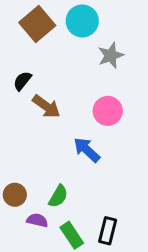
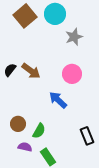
black semicircle: (22, 81) -> (10, 70), moved
brown circle: (15, 195) -> (18, 124), moved
black rectangle: (108, 231) -> (87, 136), moved, turned -36

